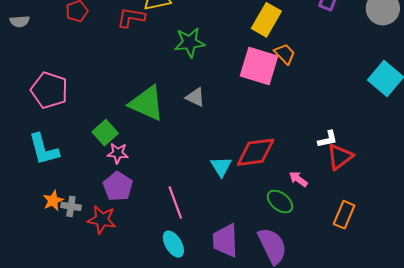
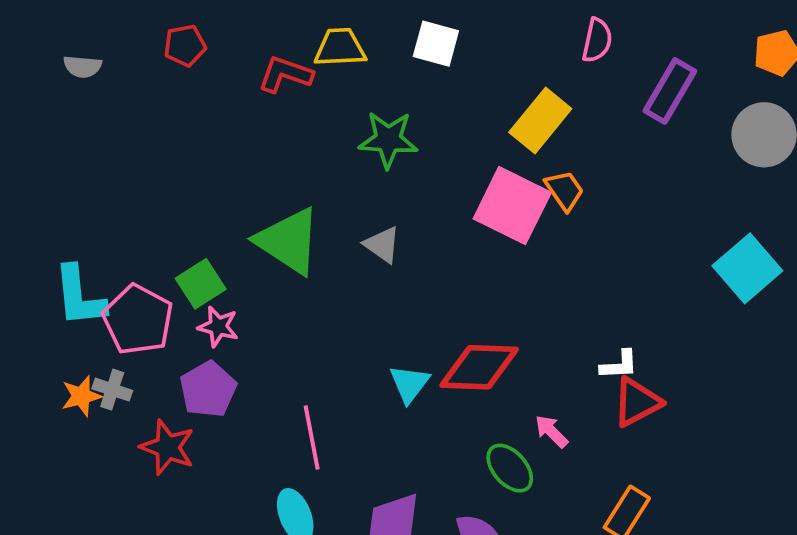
gray semicircle: (20, 21) -> (82, 66), moved
pink pentagon: (49, 90) -> (138, 320), moved
gray cross: (71, 206) -> (112, 390), moved

